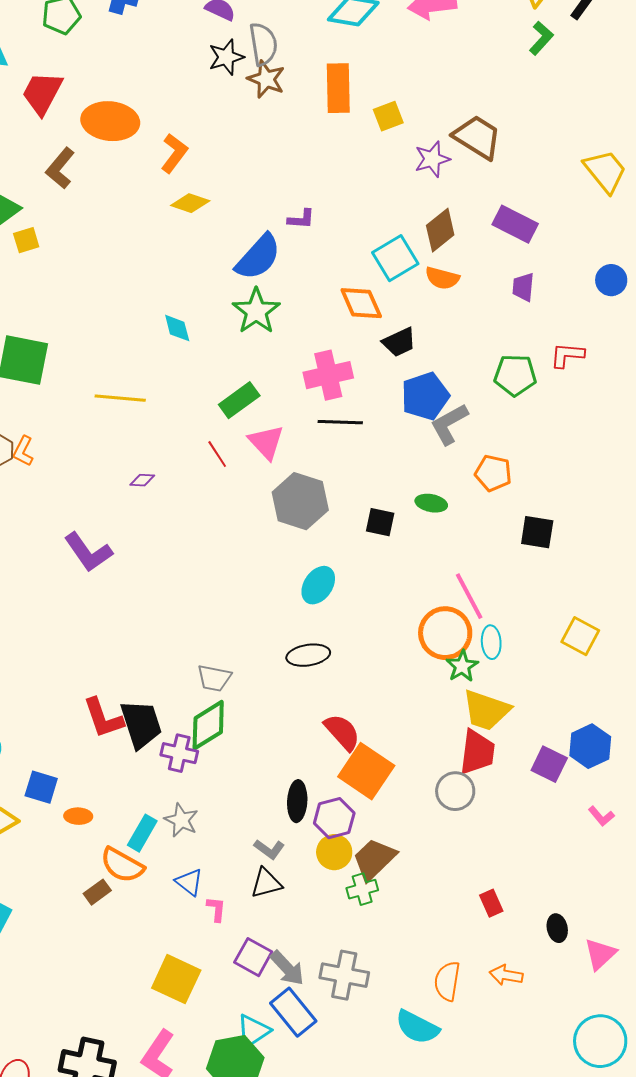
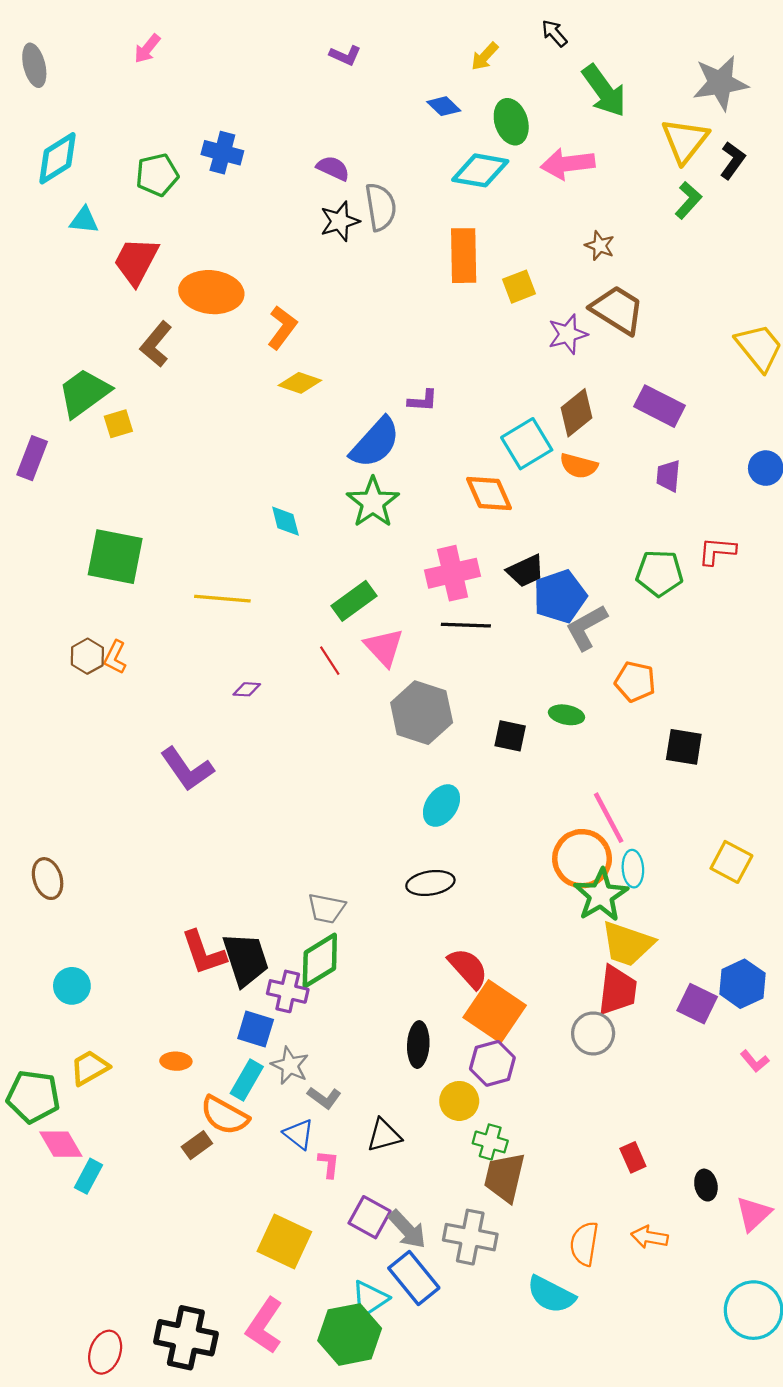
brown star: (266, 79) -> (600, 246), moved, size x0.7
black trapezoid: (399, 342) -> (526, 571), moved
green star: (462, 666) -> (601, 895), size x1.5
blue square: (41, 787) -> (256, 1029), moved
purple hexagon: (334, 818) -> (492, 1063), moved
gray L-shape: (269, 849) -> (324, 1098), moved
brown trapezoid: (374, 859) -> (505, 1177), moved, turned -33
green cross: (362, 889) -> (490, 1142), turned 32

